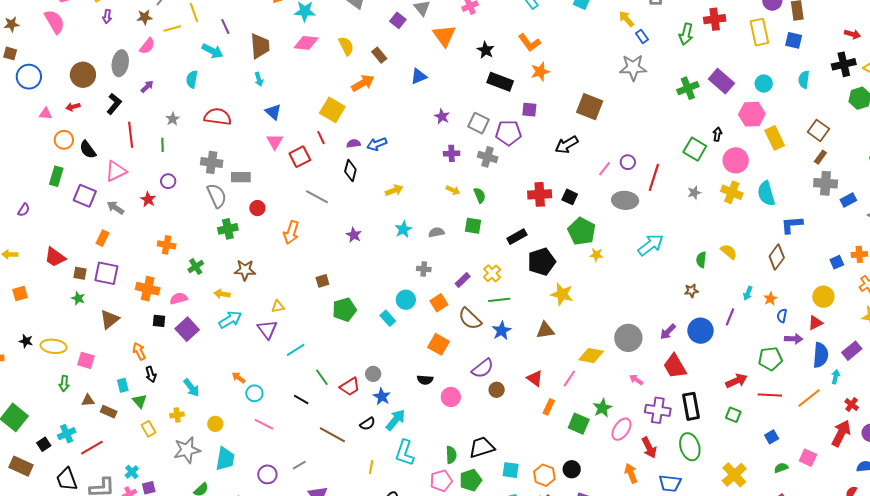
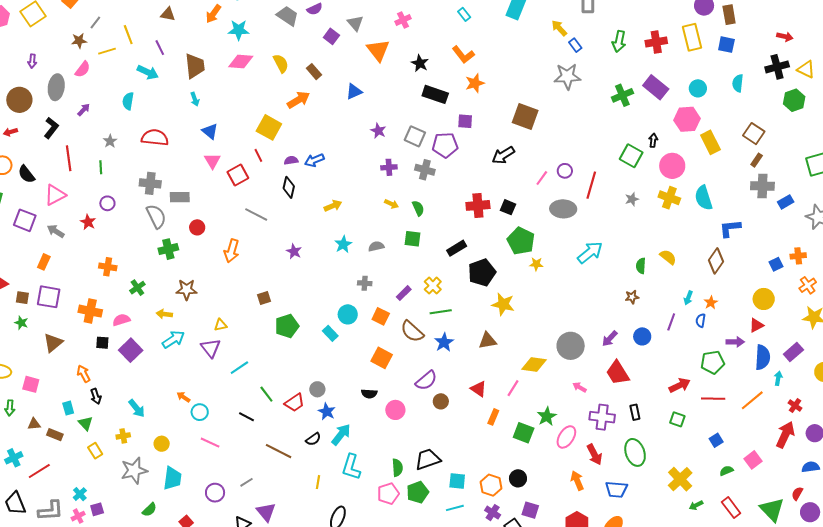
purple arrow: (107, 17) -> (32, 61), moved
red cross: (715, 19) -> (656, 42), moved
orange square: (439, 303) -> (381, 316), turned -30
blue semicircle: (782, 316) -> (701, 320), moved
blue circle: (700, 331) -> (642, 336), size x0.7
black rectangle: (691, 406) -> (635, 412), size x0.6
pink square: (808, 458) -> (753, 460), turned 30

